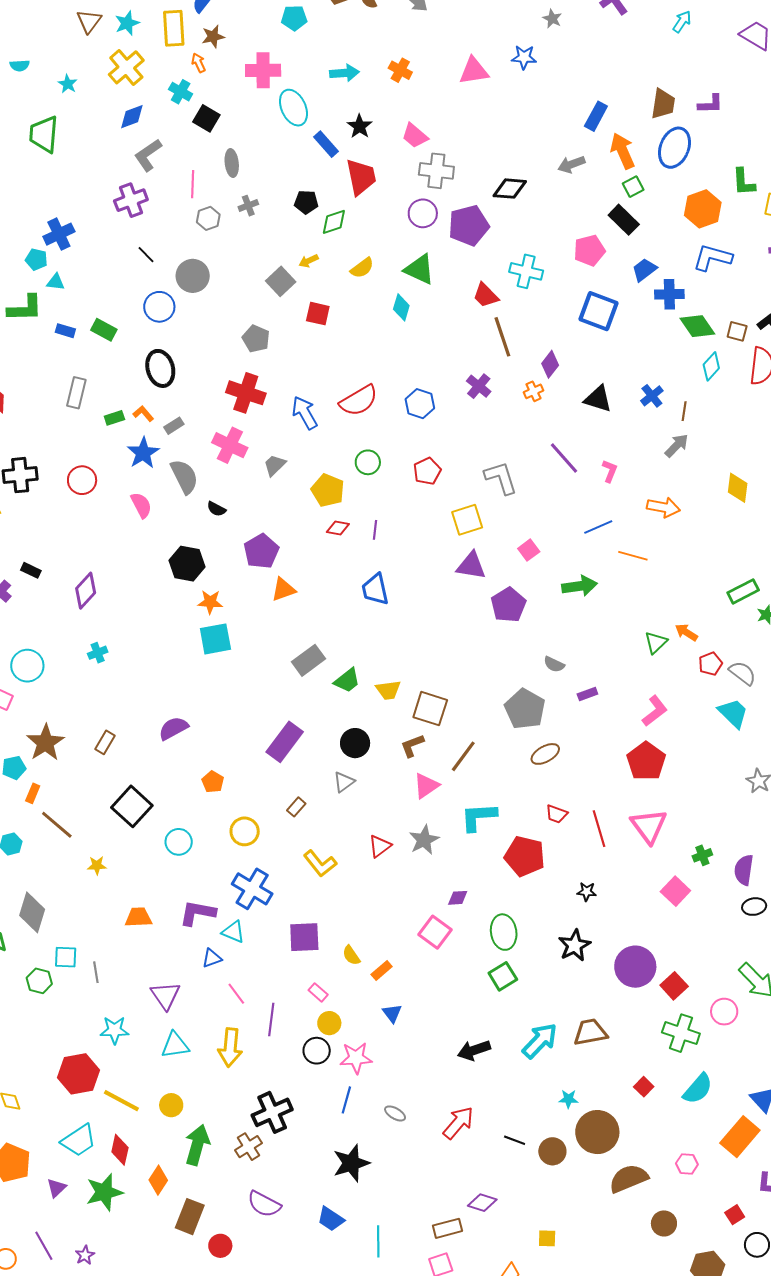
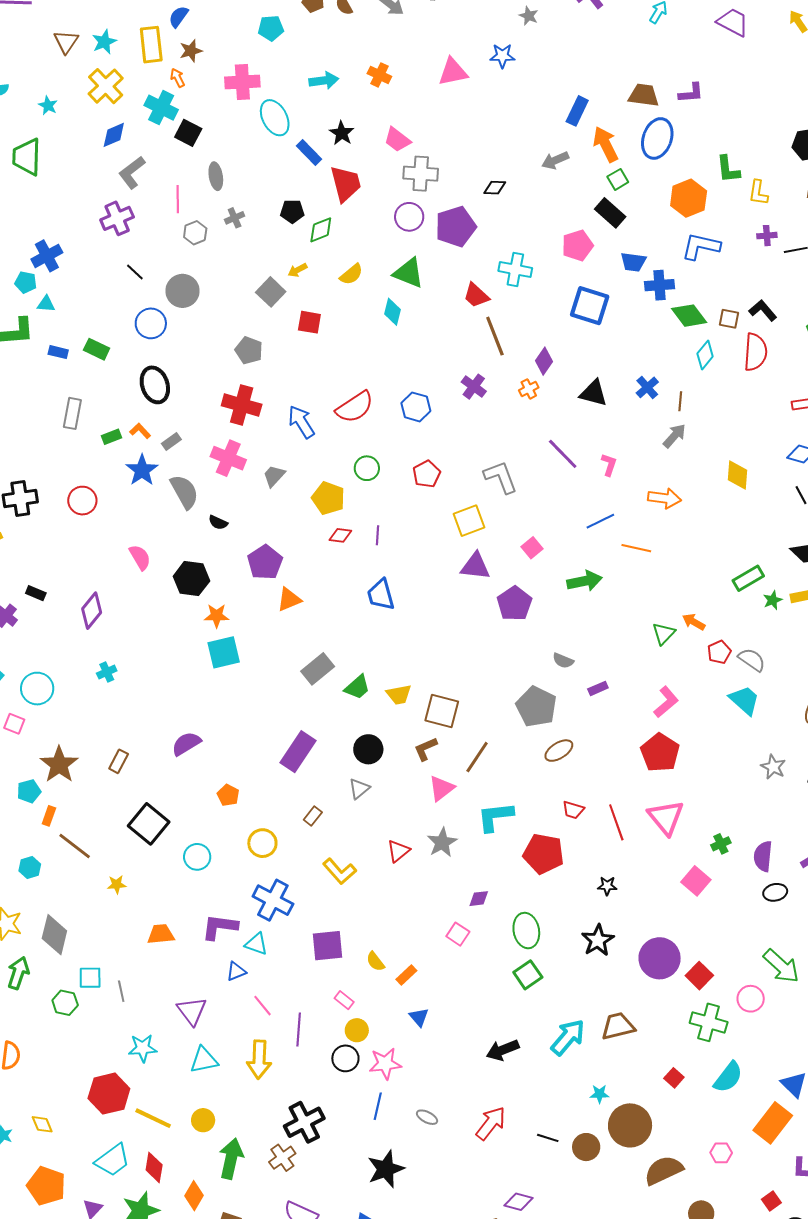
cyan cross: (181, 92) -> (161, 108), size x1.4
brown trapezoid: (663, 104) -> (644, 95), turned -88
black diamond: (510, 189) -> (495, 188), size x0.7
blue trapezoid: (644, 270) -> (633, 262), turned -132
pink semicircle: (141, 505) -> (140, 557), moved
pink square: (435, 932) -> (458, 934), size x0.7

